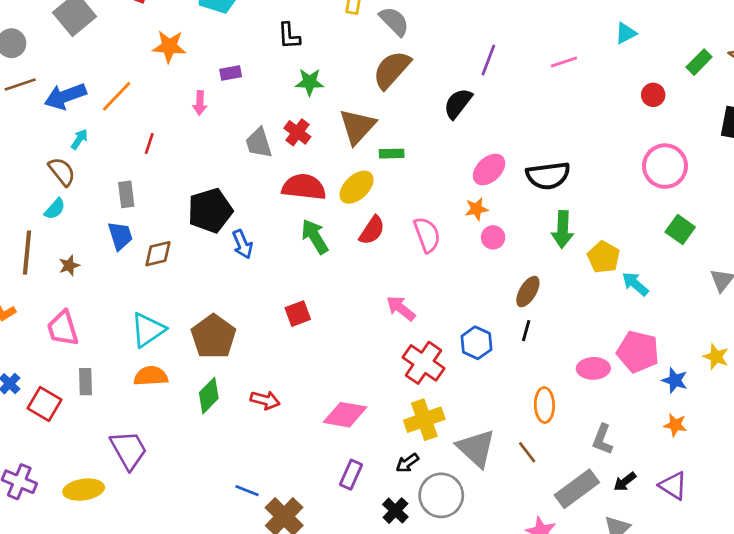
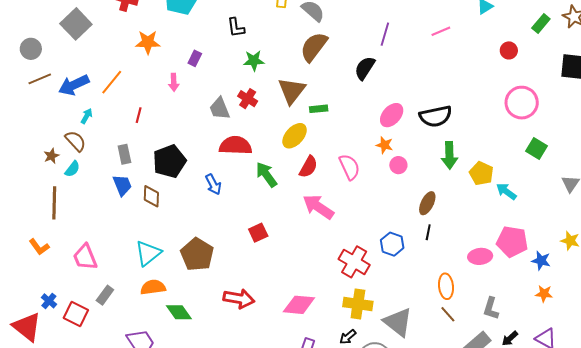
purple rectangle: (231, 73) -> (195, 58), turned -49
red semicircle: (304, 187) -> (235, 146), moved
orange star: (476, 209) -> (384, 145), turned 30
black pentagon: (210, 211) -> (169, 161), moved
brown diamond: (158, 254) -> (151, 196), turned -70
brown star: (69, 265) -> (51, 156), moved
pink arrow: (401, 308) -> (318, 207), moved, size x1.4
gray rectangle: (86, 382) -> (105, 295), turned 42
green diamond: (209, 396) -> (179, 312), moved, turned -76
red arrow: (265, 400) -> (239, 299), size x1.4
yellow cross: (424, 420) -> (358, 304), turned 32
brown line: (527, 452) -> (448, 314), moved

